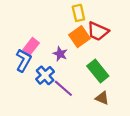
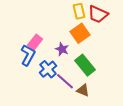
red trapezoid: (98, 31) -> (98, 14), moved
green rectangle: (98, 71) -> (85, 65), moved
brown triangle: (102, 98) -> (83, 90), moved

